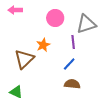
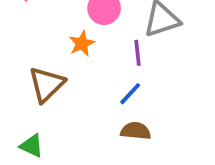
orange star: (43, 45) -> (82, 44), moved

